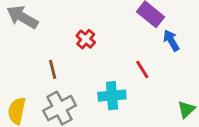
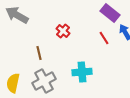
red line: (142, 69) -> (104, 38), moved

